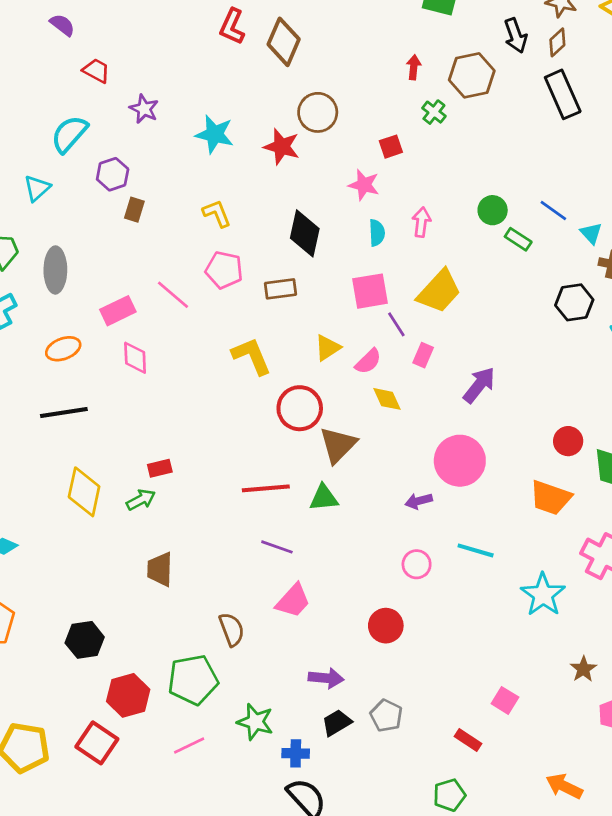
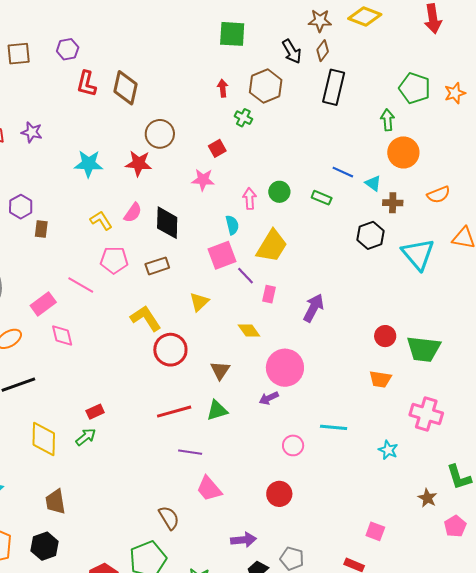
black rectangle: (563, 94) -> (334, 87), turned 48
purple star: (144, 109) -> (32, 132), moved
green circle: (493, 210) -> (279, 192), moved
cyan semicircle: (377, 233) -> (232, 225), moved
pink semicircle: (368, 361) -> (133, 213), moved
red circle: (300, 408) -> (170, 350), moved
brown triangle: (338, 445) -> (220, 370), size x0.7
pink circle: (460, 461) -> (285, 368), moved
orange trapezoid: (551, 498) -> (380, 379), size x0.7
purple arrow: (419, 501) -> (269, 398), moved
brown trapezoid: (160, 569) -> (55, 502), moved
cyan star: (543, 595) -> (388, 450), size x0.6
pink trapezoid: (293, 601) -> (209, 489), turned 108
black hexagon: (85, 640) -> (45, 546), moved

